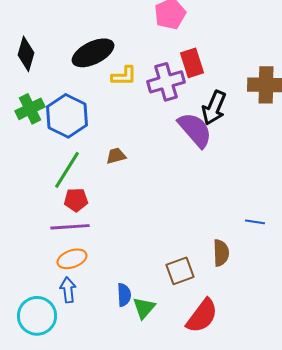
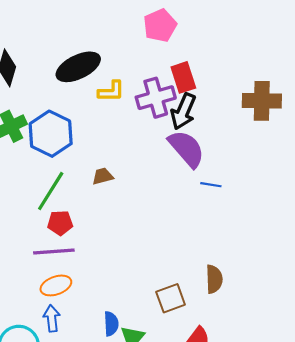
black arrow: (214, 108) -> (183, 111), moved
blue line: (255, 222) -> (211, 185), moved

